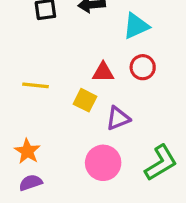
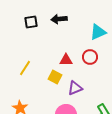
cyan triangle: (136, 26) -> (98, 32), moved
yellow line: (36, 85) -> (25, 68), turned -63

